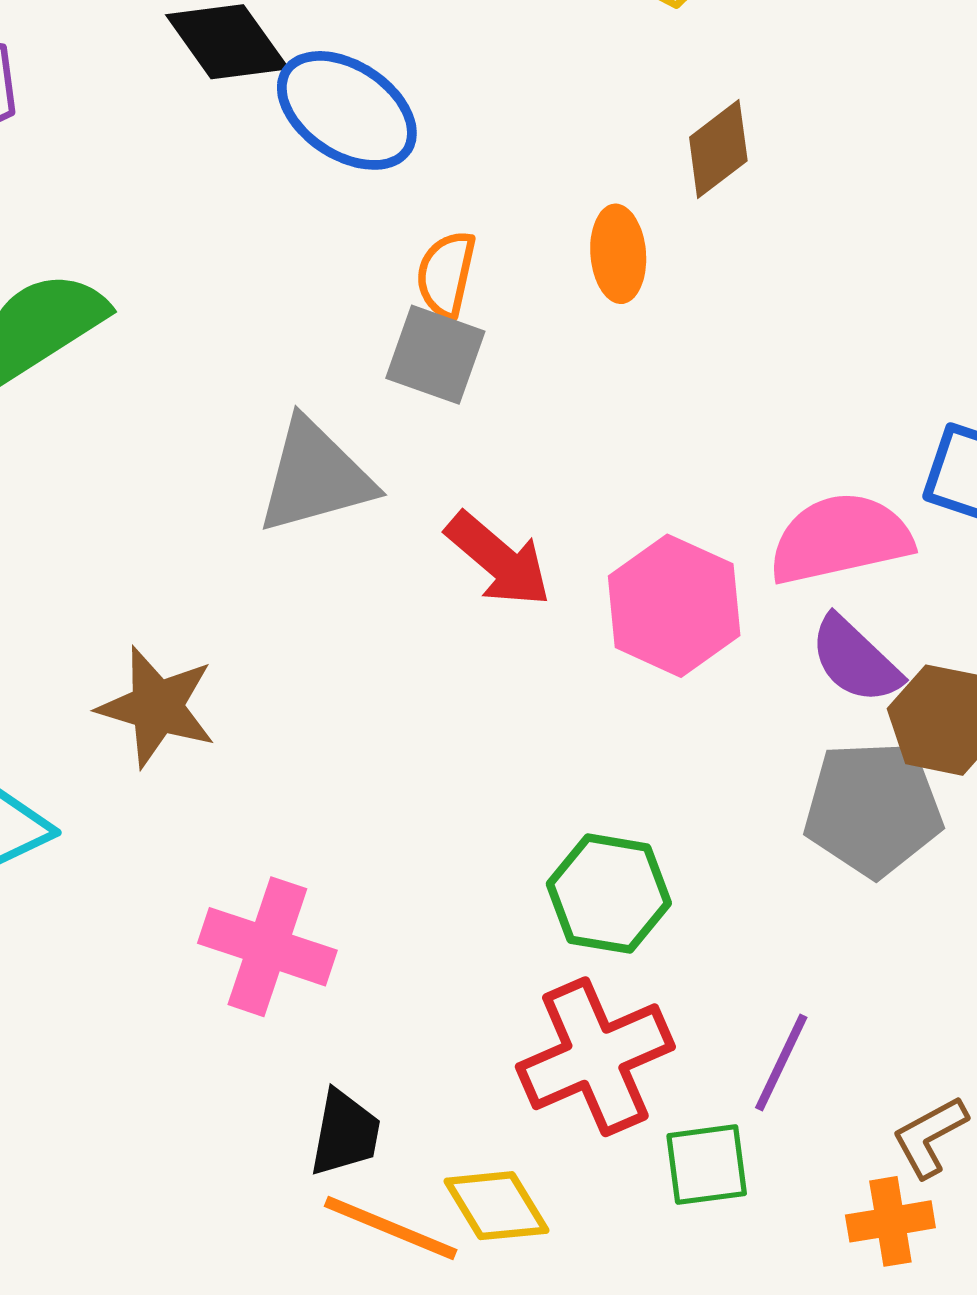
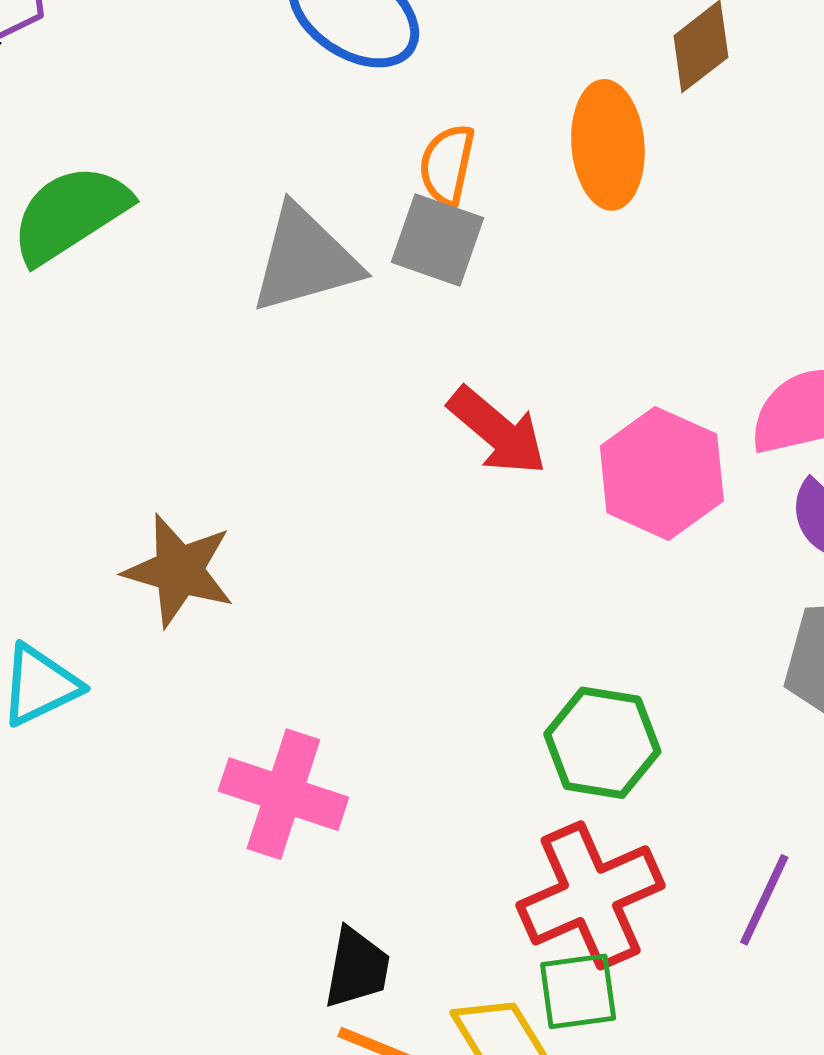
orange ellipse: (618, 254) -> (608, 145), size x1.4
gray triangle: (315, 477) -> (305, 260), moved
green square: (707, 1165) -> (578, 991), moved

